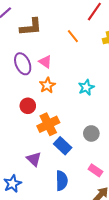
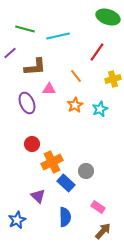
pink triangle: (45, 62) -> (49, 89), moved, turned -32
orange star: (47, 85) -> (75, 105), moved
cyan star: (86, 87) -> (100, 109), moved
gray circle: (91, 133) -> (86, 171), moved

